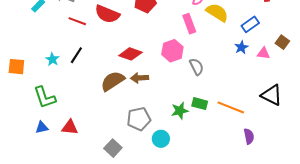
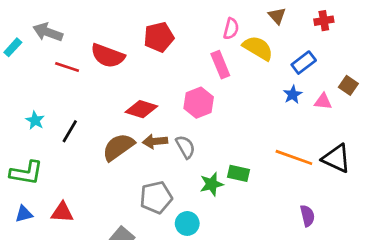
black line: (76, 55) -> (70, 131), moved
gray semicircle: (196, 67) -> (185, 147), moved
green L-shape: (45, 97) -> (26, 173), turned -60
orange line: (231, 107) -> (294, 157), moved

